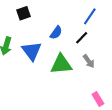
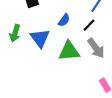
gray arrow: (89, 61) -> (96, 48), size x1.5

